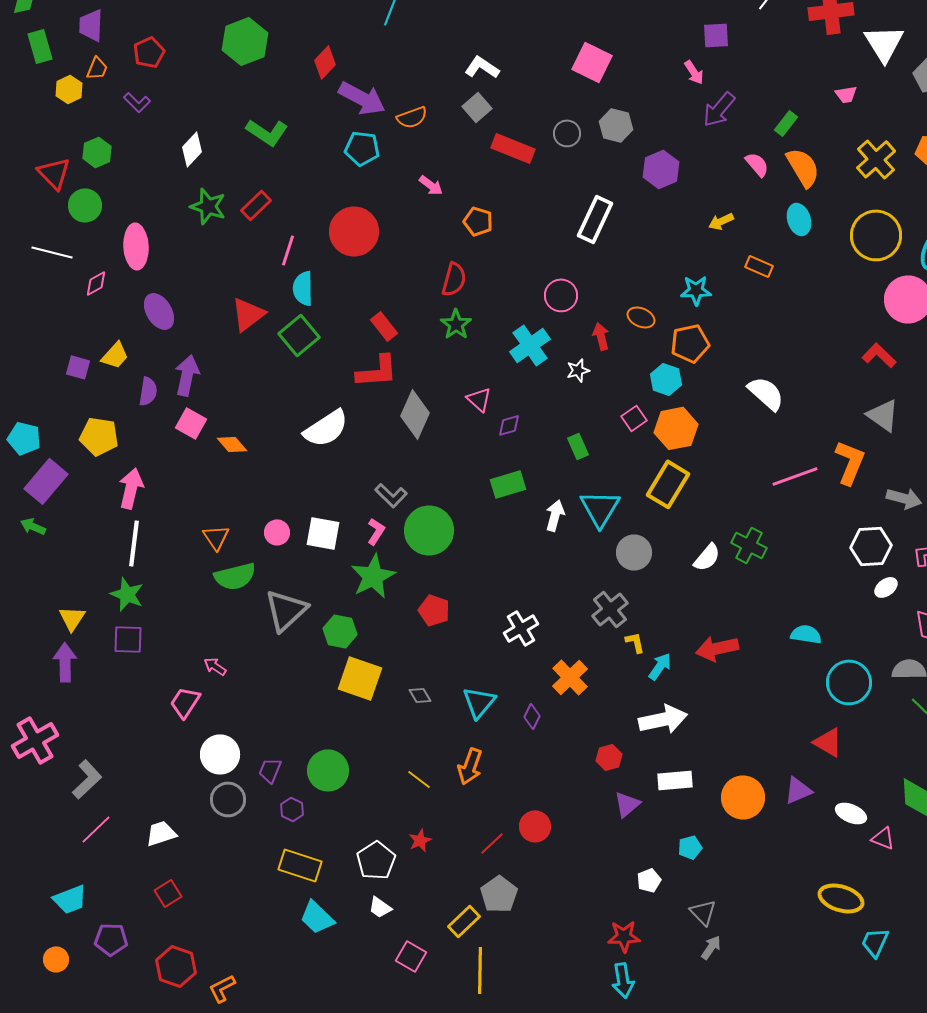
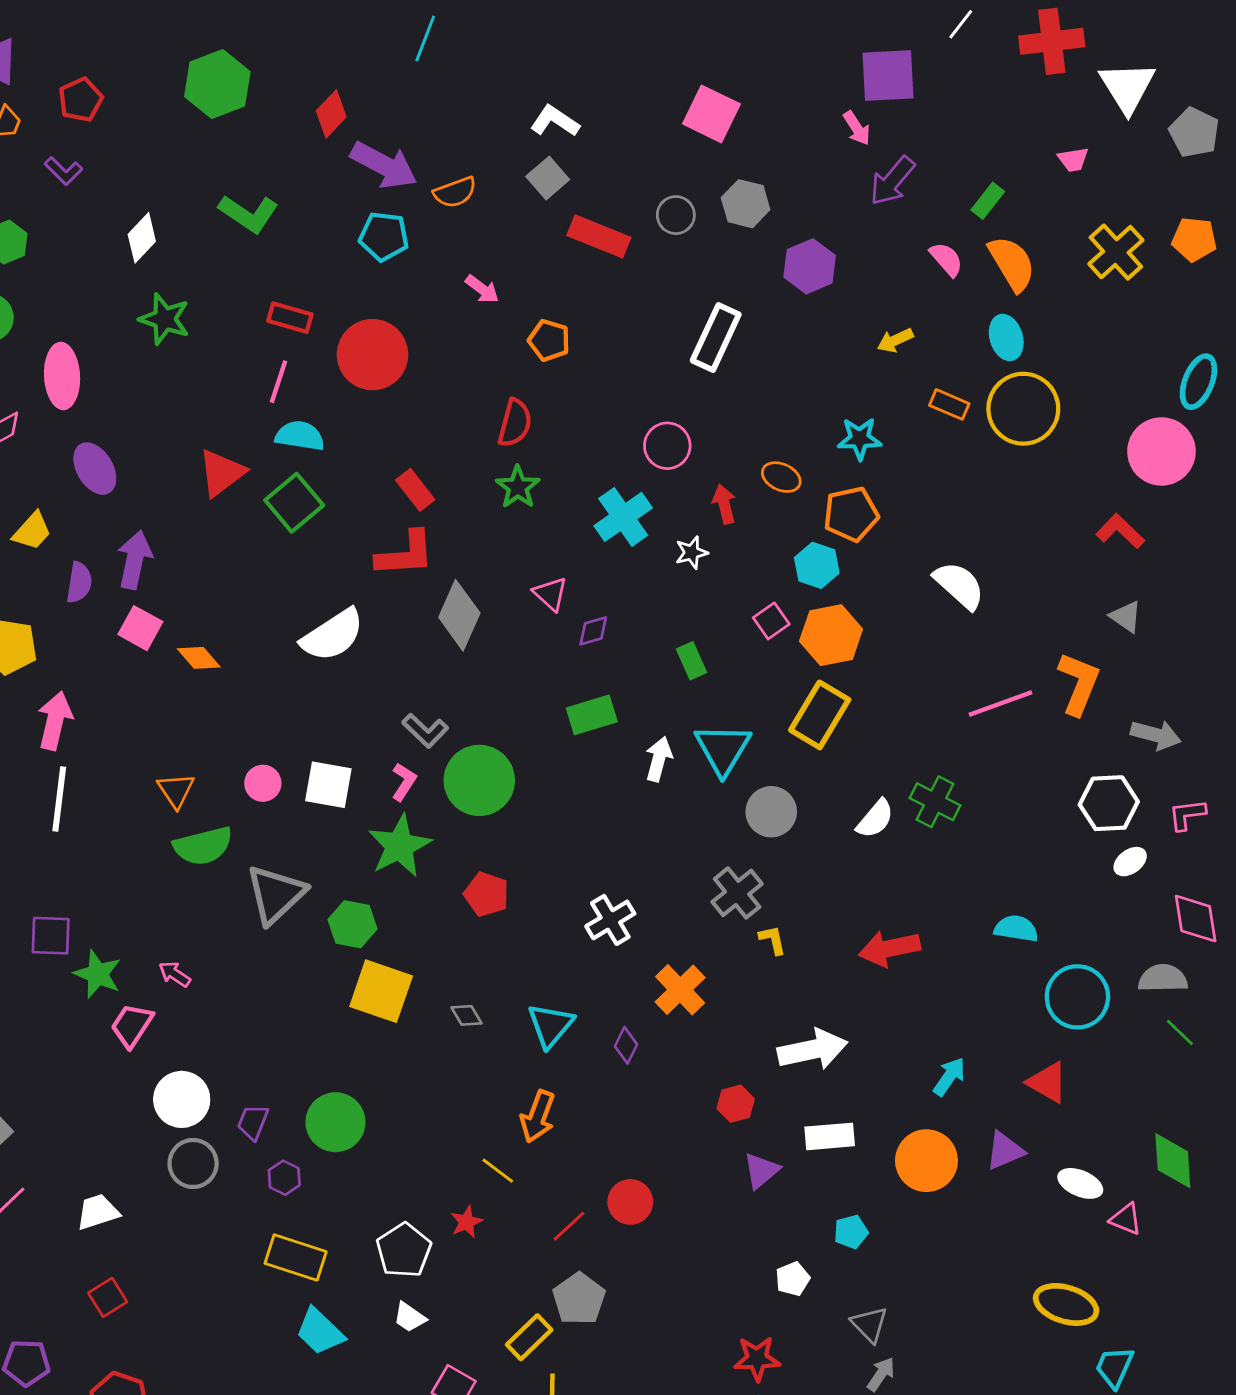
purple square: (716, 35) -> (888, 75), size x1.5
red rectangle: (256, 205) -> (290, 318), moved, turned 60
yellow circle: (876, 235) -> (1023, 409), moved
cyan semicircle: (303, 288) -> (300, 436), turned 100
gray triangle: (883, 415) -> (1126, 617), size x0.7
green star: (127, 594) -> (98, 974), moved
cyan arrow: (660, 666) -> (949, 1077), moved
yellow line: (419, 779) -> (498, 1171), moved

